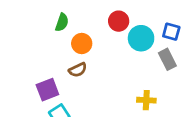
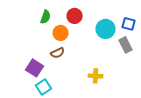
red circle: (119, 21) -> (75, 16), moved
purple square: (47, 90) -> (35, 68), turned -36
yellow cross: (146, 100) -> (96, 76), moved

